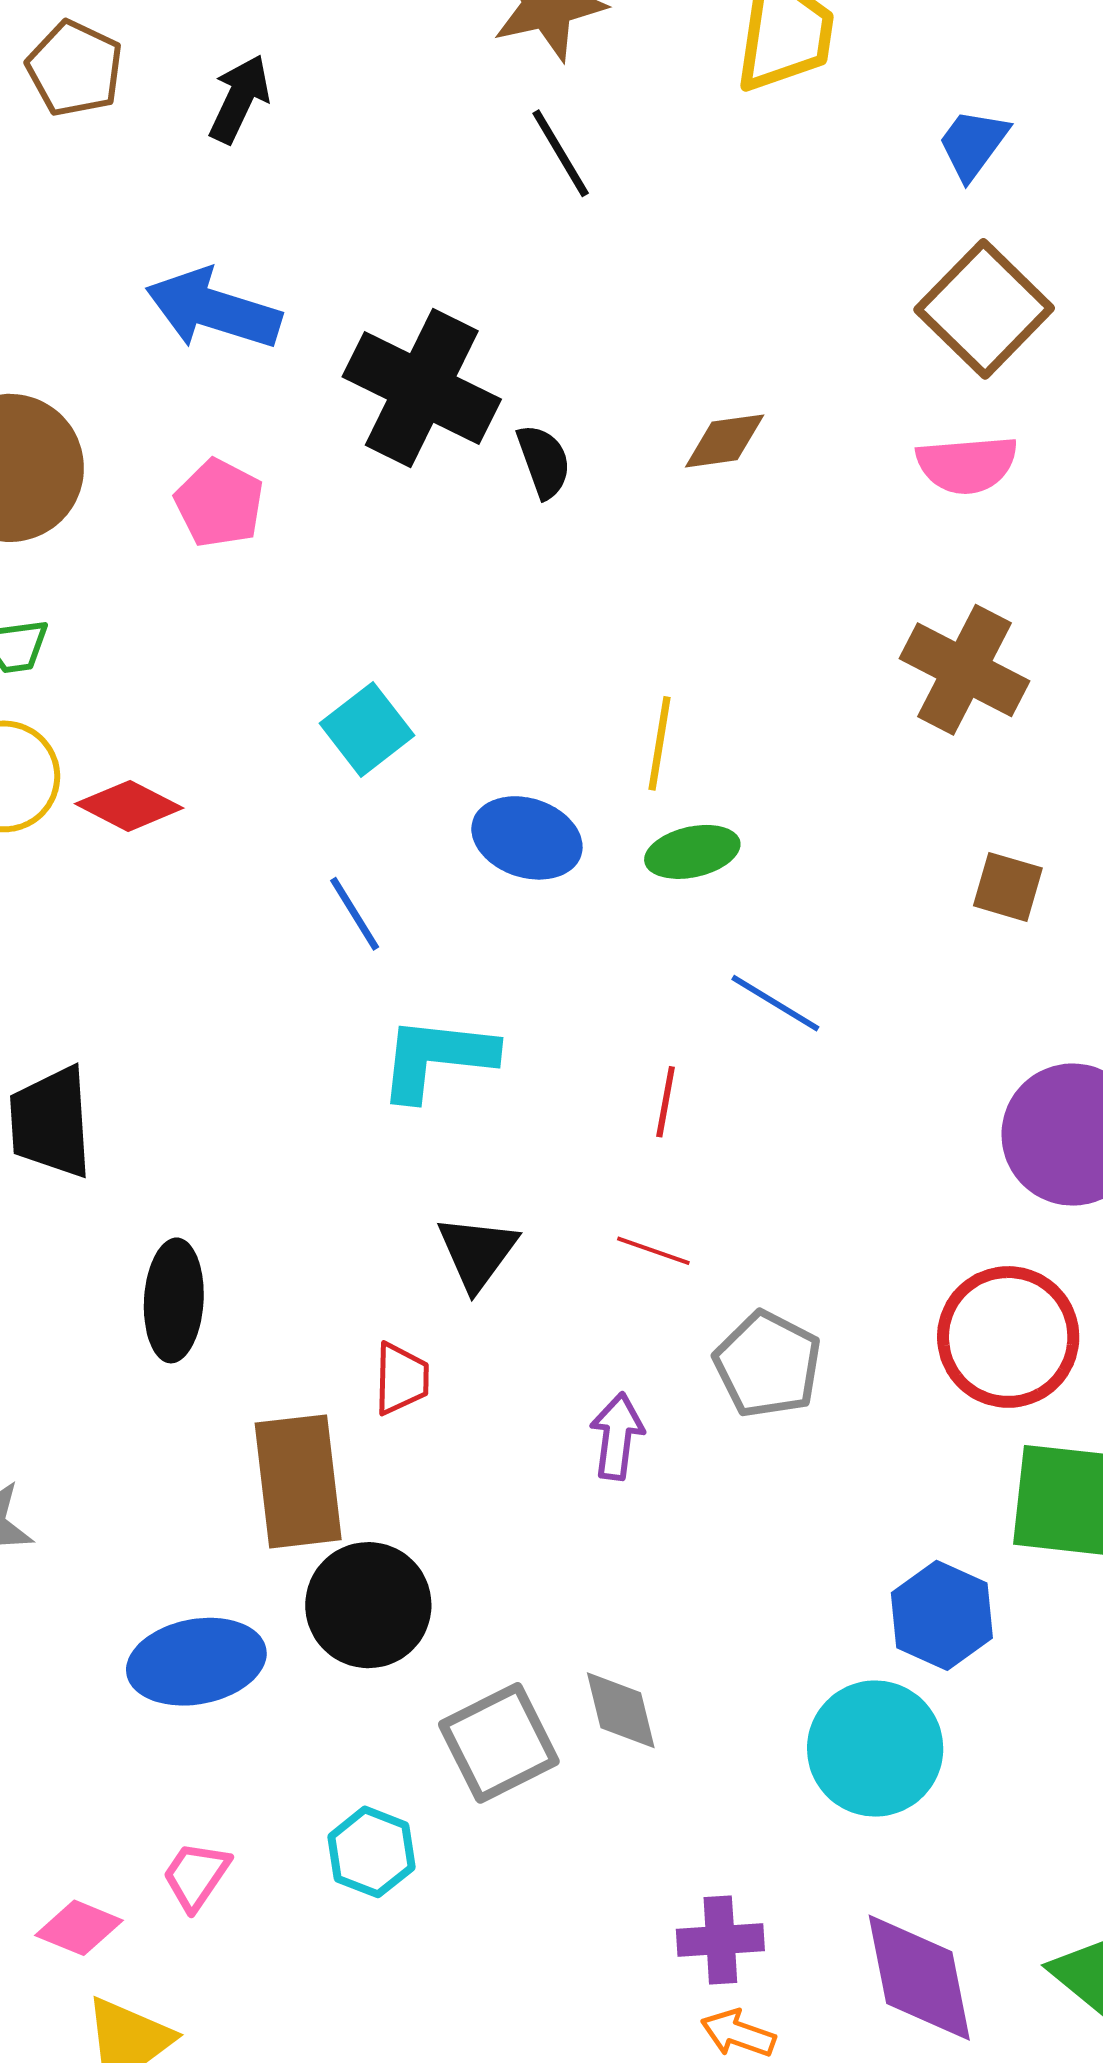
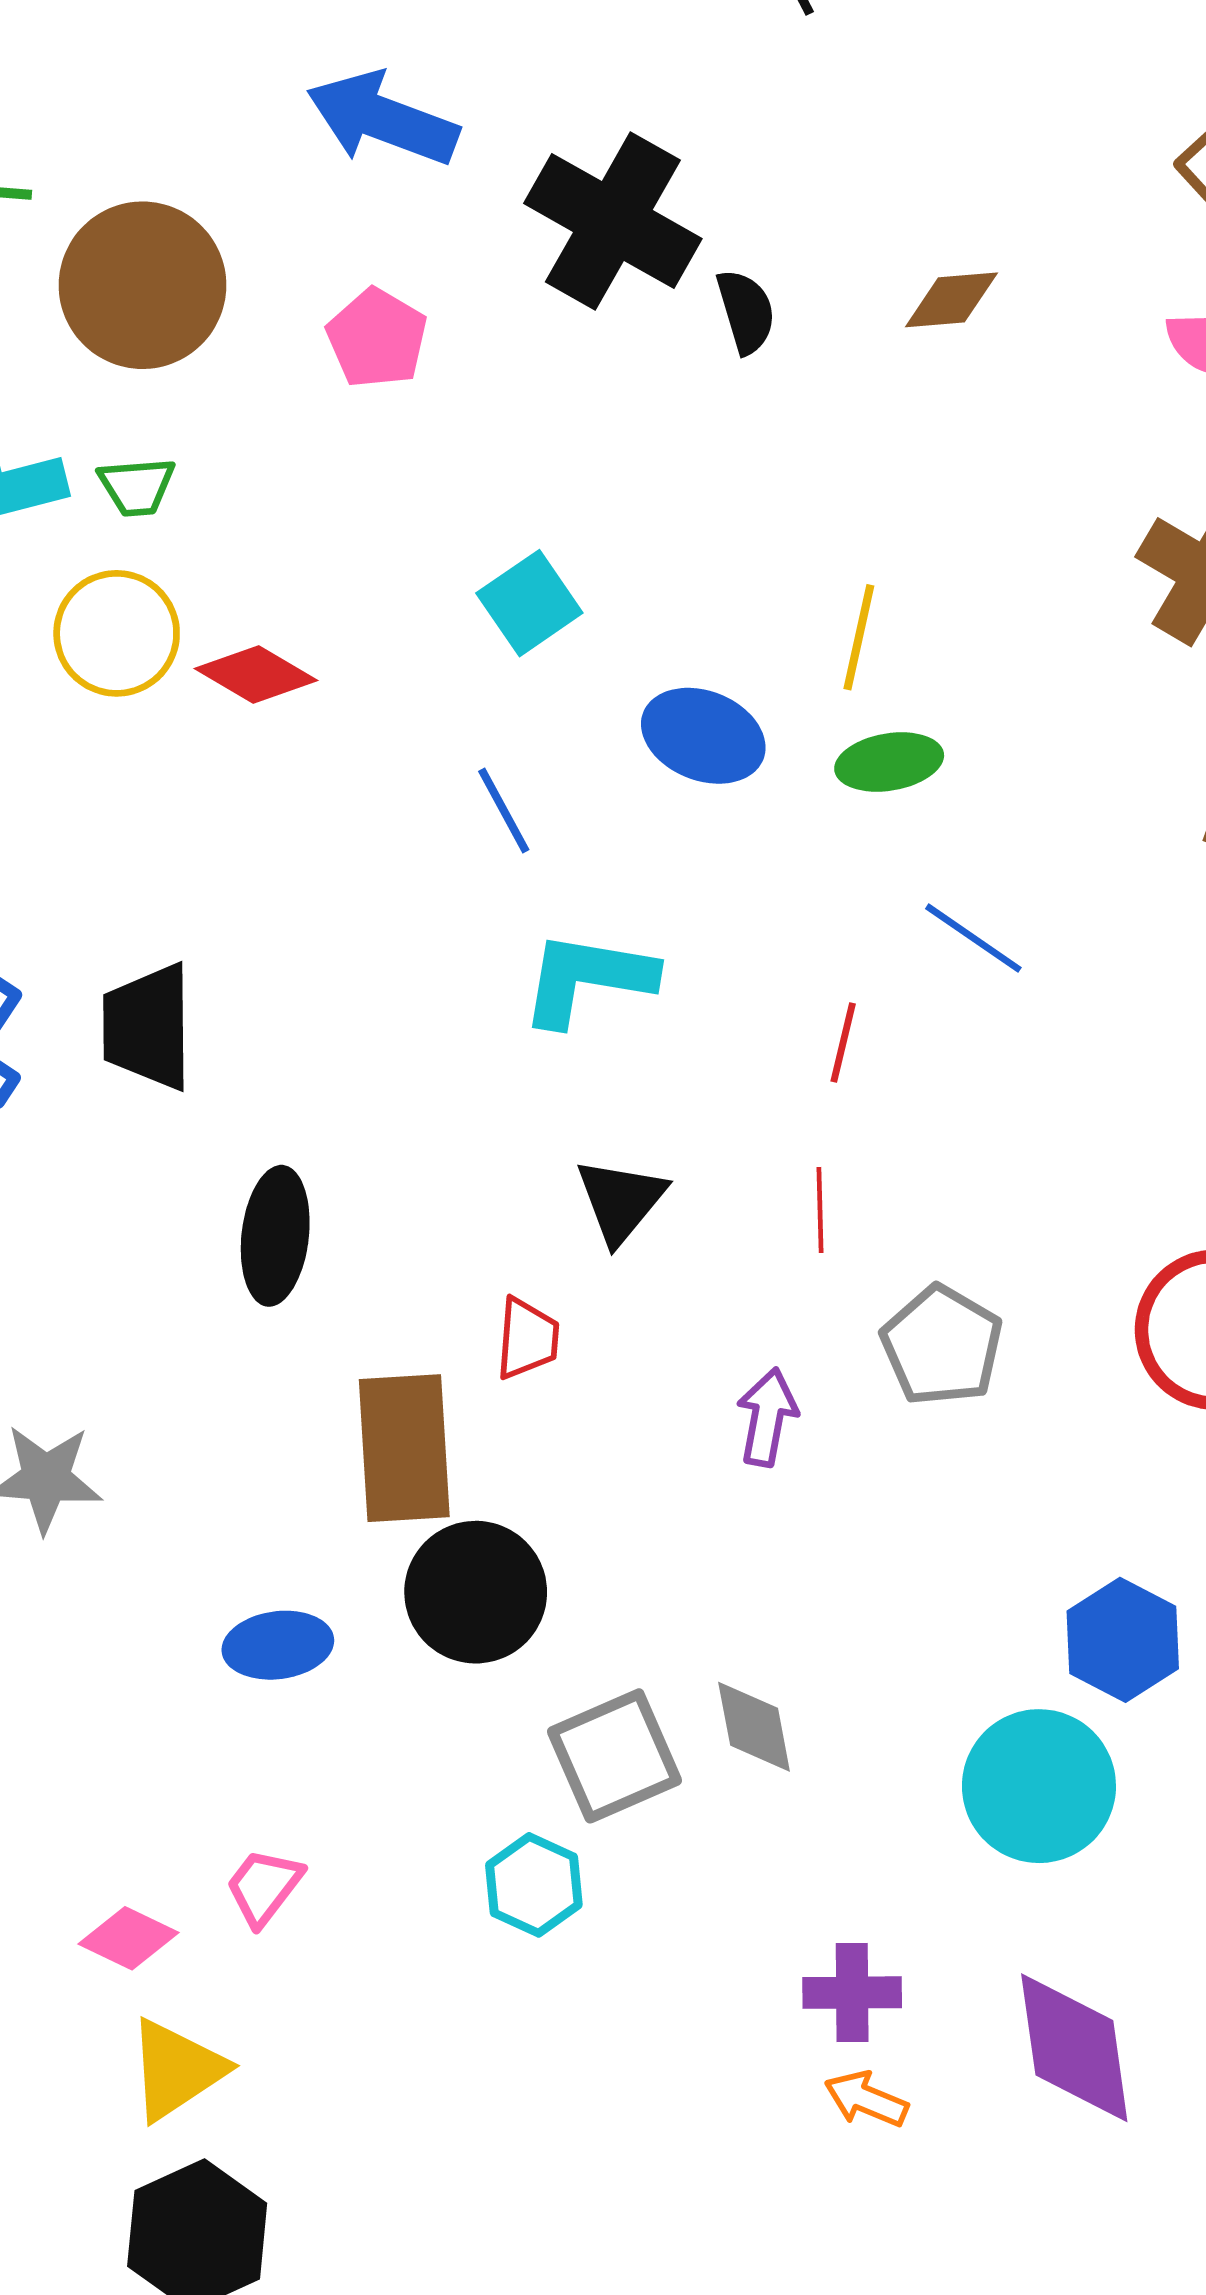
red line: (653, 1251) -> (820, 1210), turned 66
blue ellipse: (196, 1662) -> (278, 1645), size x0.7
cyan hexagon: (371, 1852) -> (534, 1885), moved

